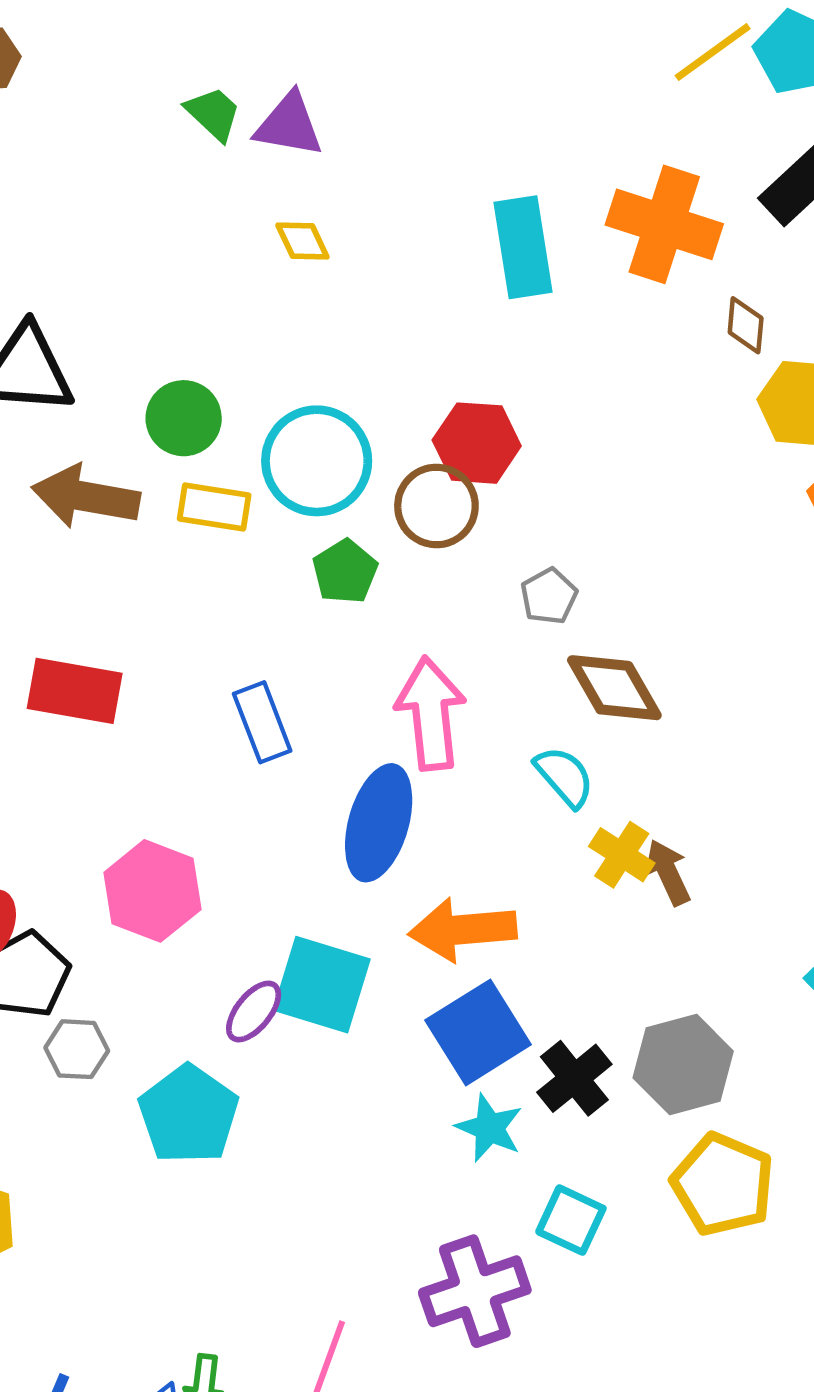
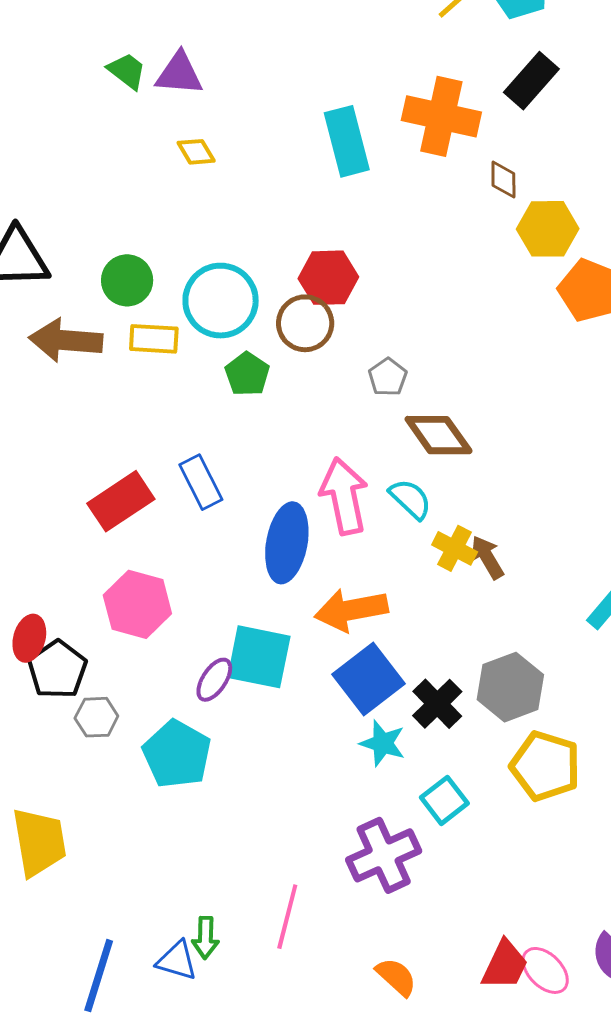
red rectangle: (75, 691) -> (121, 501), moved, turned -38
pink arrow: (431, 713) -> (344, 496), moved
cyan square: (571, 1220) -> (444, 800), turned 33

